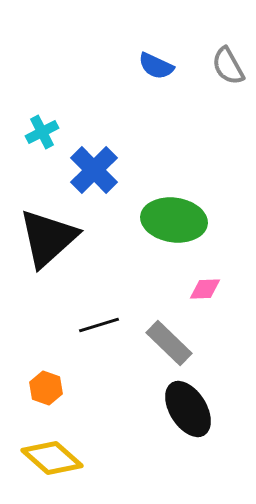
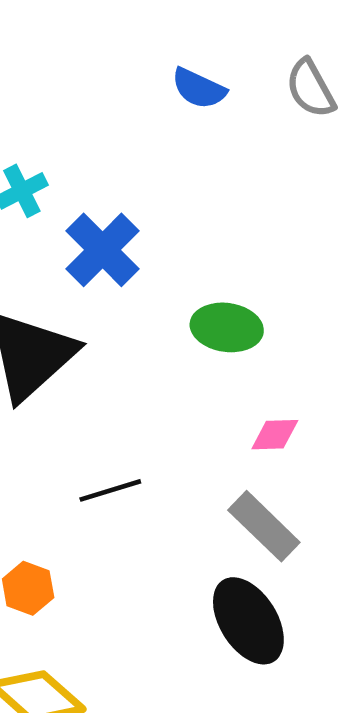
green ellipse: (174, 220) -> (227, 327), size x0.7
gray rectangle: (169, 343) -> (264, 526), moved

